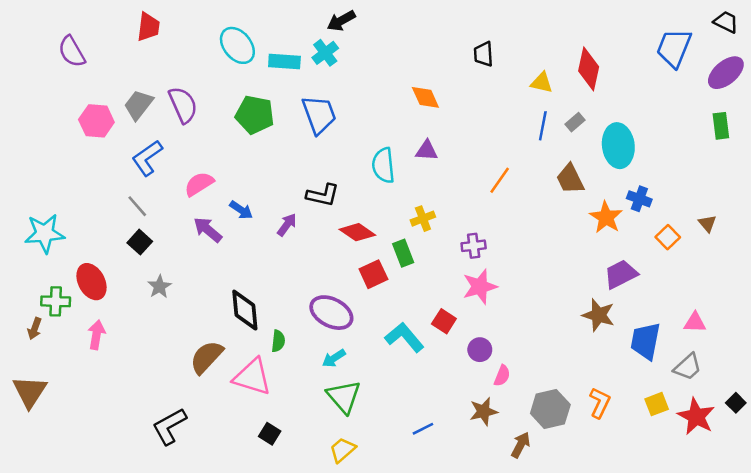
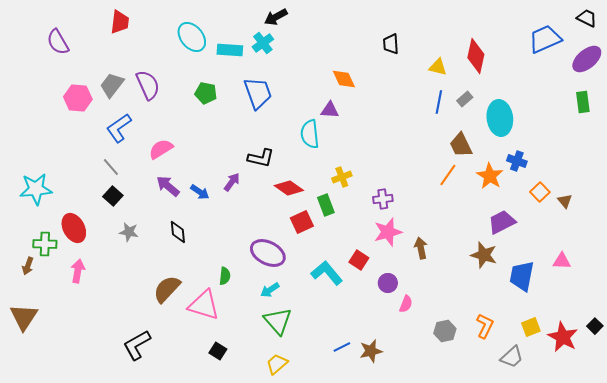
blue trapezoid: (674, 48) -> (545, 39), turned 44
green pentagon: (255, 115) -> (206, 93), size x0.7
purple triangle: (427, 151) -> (330, 110), moved
orange line: (500, 180) -> (448, 175), moved
blue arrow: (241, 210) -> (200, 192), moved
brown triangle: (707, 224) -> (565, 201), moved
gray star: (160, 287) -> (129, 232), turned -30
black diamond: (245, 310) -> (178, 232), moved, size x0.7
gray trapezoid: (688, 367) -> (512, 357), moved
gray hexagon: (550, 409) -> (445, 331), size x0.7
brown star: (484, 411) -> (371, 351), moved
brown arrow: (521, 445) -> (421, 248), moved, turned -40

